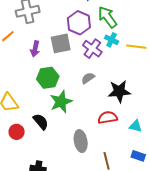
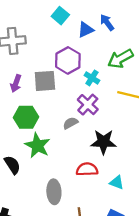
green arrow: (107, 17) -> (120, 59), moved, turned -90
cyan cross: (112, 40) -> (92, 78), moved
purple cross: (92, 49) -> (88, 105), moved
green star: (61, 102) -> (37, 146), turned -30

